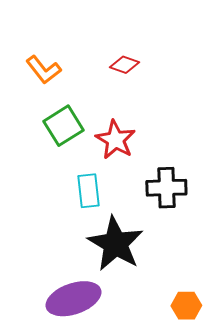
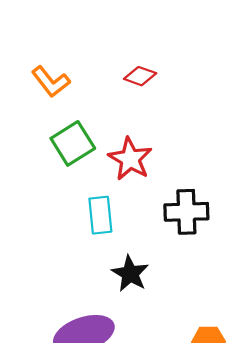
black star: (115, 244) -> (130, 274), size x0.6

